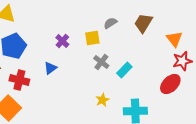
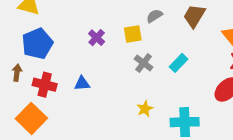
blue triangle: (50, 68) -> (82, 83), moved, turned 32
cyan rectangle: (124, 70) -> (179, 63), moved

